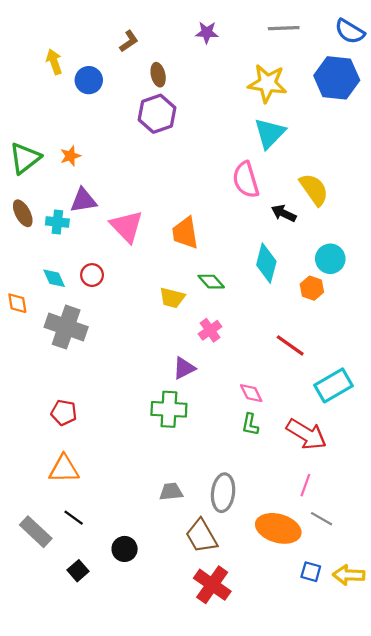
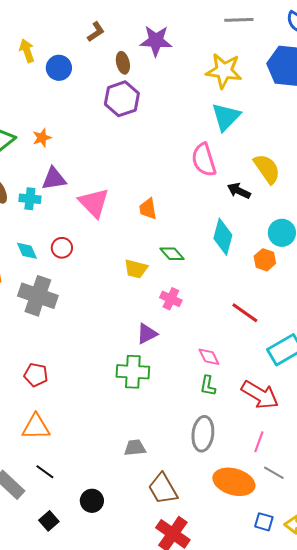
purple star: (207, 32) -> (156, 41), moved, size x1.5
orange trapezoid: (185, 233) -> (148, 209), size x0.7
pink cross: (210, 330) -> (171, 299), turned -30
gray ellipse: (223, 493) -> (203, 434), moved

